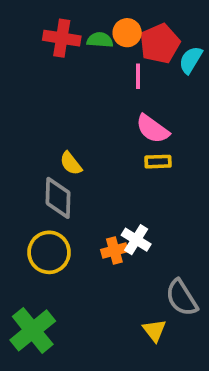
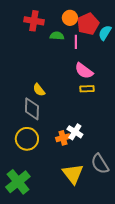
green semicircle: (100, 40) -> (57, 36), moved
yellow triangle: (154, 330) -> (73, 174), moved, size x1.6

